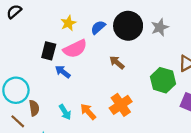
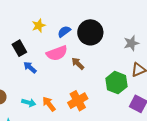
gray star: (160, 27) -> (131, 43), moved
pink semicircle: (75, 49) -> (57, 53), moved
black rectangle: (49, 51) -> (19, 48), turned -49
cyan arrow: (65, 112) -> (29, 103), turned -48

